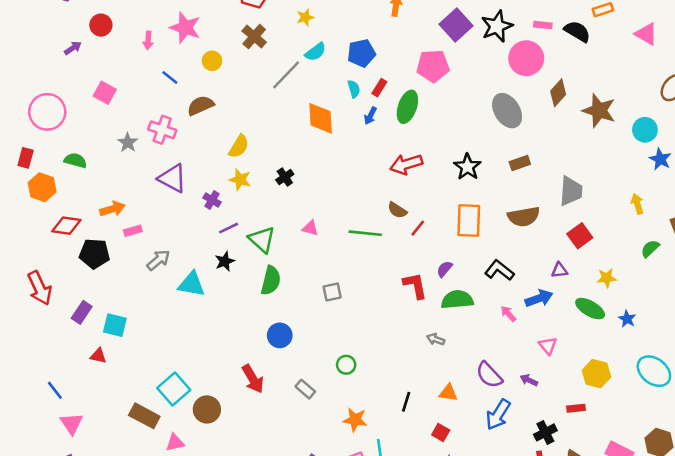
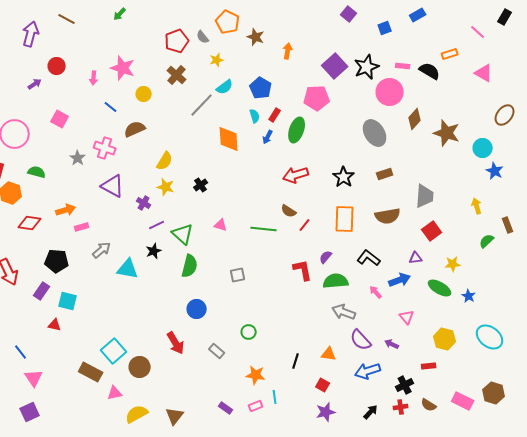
blue pentagon: (361, 53) -> (261, 88), turned -30
black pentagon: (95, 254) -> (57, 261), moved
gray arrow: (436, 339) -> (344, 312), moved, size x1.6
blue arrow: (498, 415) -> (368, 371), turned 40

